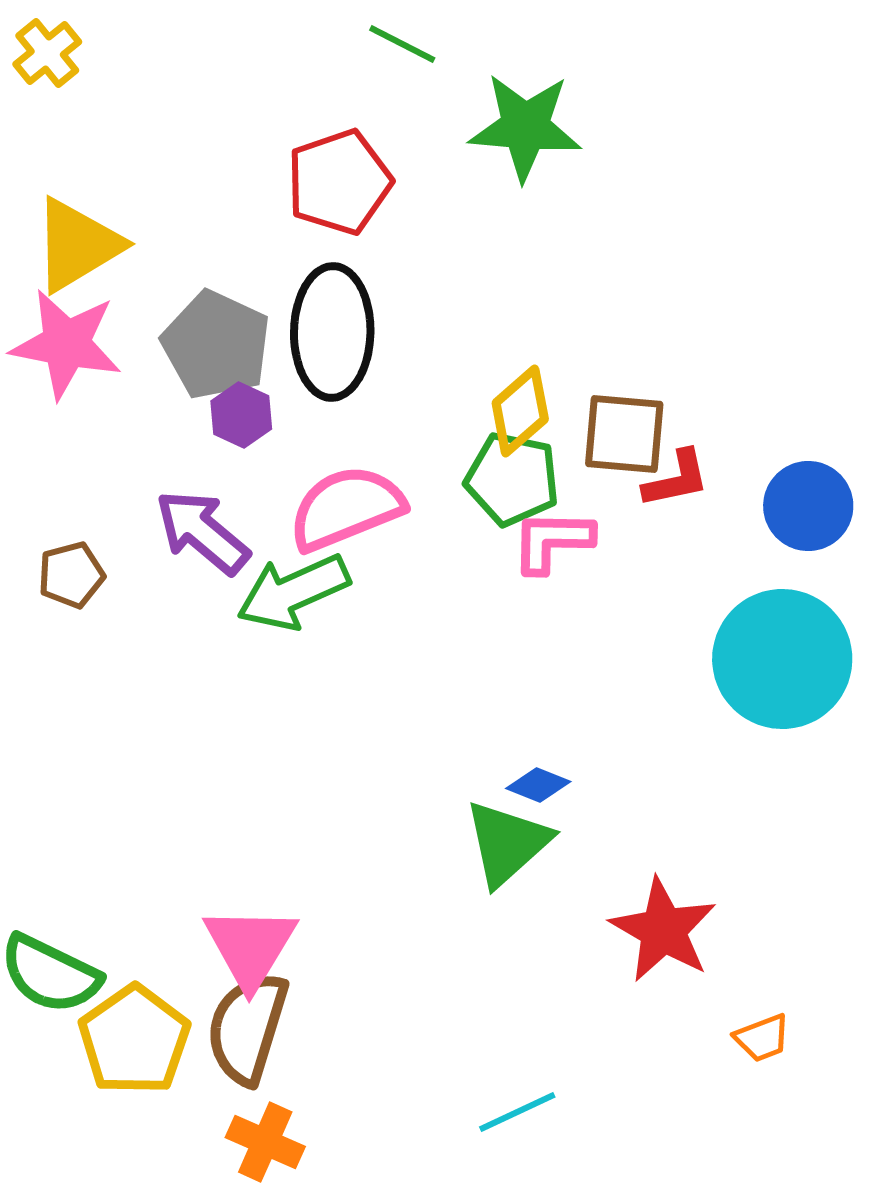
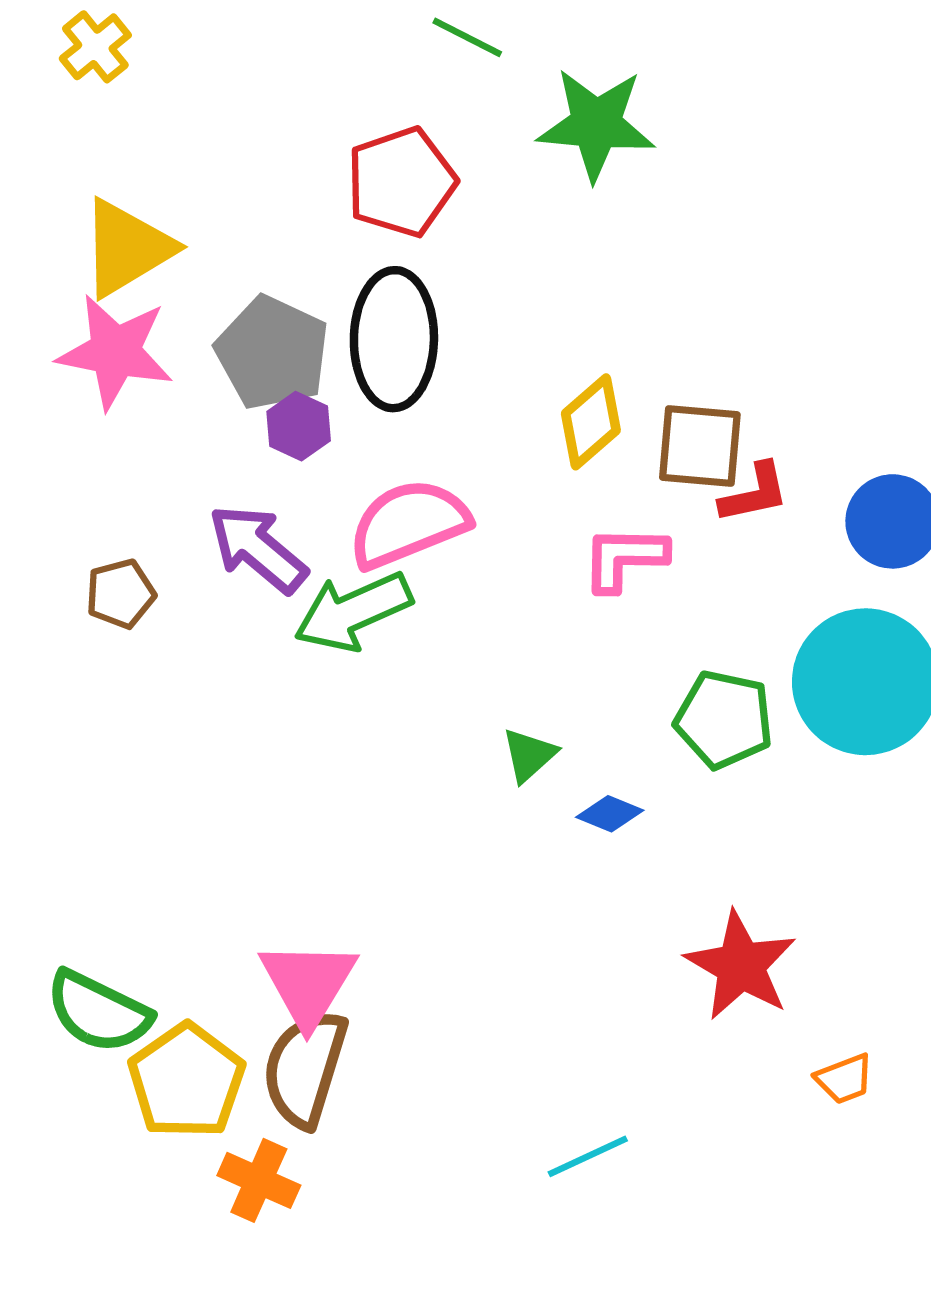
green pentagon: (512, 479) -> (724, 719), moved
green triangle: (507, 843) -> (529, 755), moved, size x0.6
orange cross: (265, 1142) -> (259, 1180), moved

